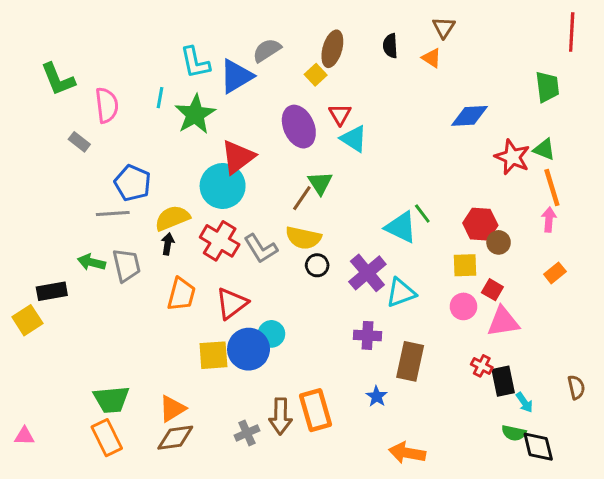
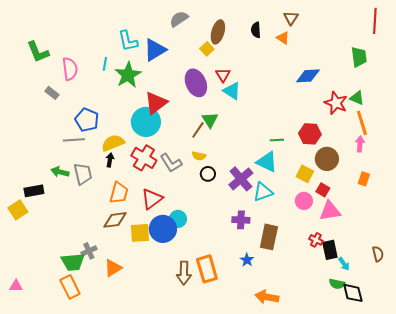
gray semicircle: (267, 50) -> (179, 19), moved
green line: (422, 213) -> (277, 140), turned -56
red hexagon: (480, 224) -> (310, 134), moved
cyan triangle: (401, 227) -> (267, 162), moved
yellow semicircle: (303, 238) -> (199, 156), size x0.6
brown circle: (499, 242) -> (327, 159), size x1.5
yellow square: (465, 265) -> (305, 174), turned 30
orange rectangle: (555, 273) -> (364, 179), turned -32
gray cross: (247, 433) -> (89, 251), moved
brown diamond: (175, 438) -> (115, 220), moved

